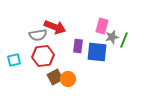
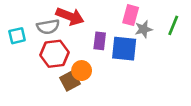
green line: (124, 40) -> (173, 25), moved
cyan square: (14, 60) -> (17, 36), moved
orange circle: (68, 79) -> (82, 71), moved

